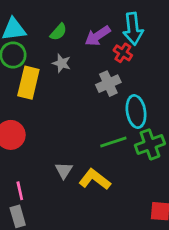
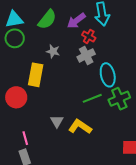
green semicircle: (58, 32) -> (47, 19), size x1.5
red cross: (123, 53) -> (89, 36), moved
gray star: (62, 63) -> (53, 51), moved
yellow rectangle: (28, 83) -> (36, 75), moved

